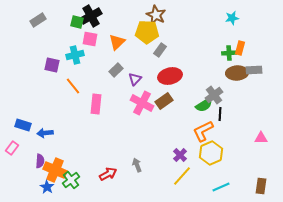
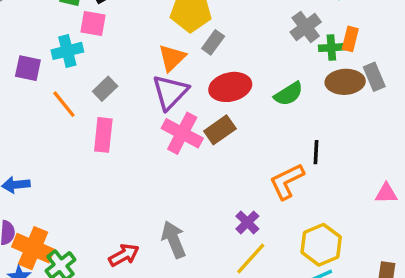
orange triangle: (117, 42) -> (172, 58), moved
gray rectangle: (116, 70) -> (105, 89), moved
gray rectangle: (254, 70) -> (374, 77), turned 70
purple triangle: (135, 79) -> (170, 92), size x1.6
gray cross: (214, 95) -> (306, 27), moved
green semicircle: (204, 105) -> (289, 94), moved
yellow hexagon: (211, 153) -> (321, 245), moved
gray arrow: (137, 165) -> (174, 240), size x1.5

